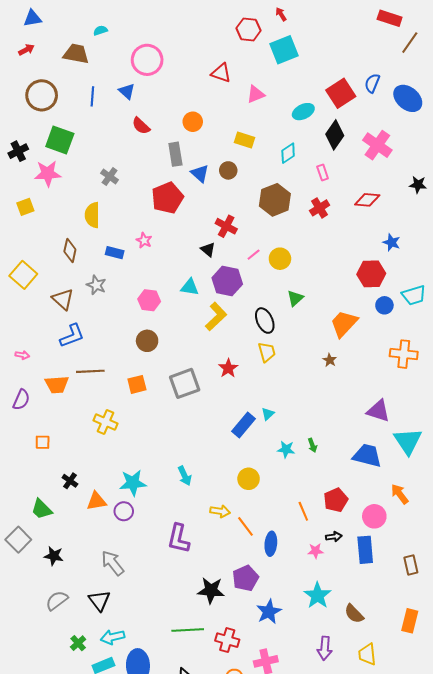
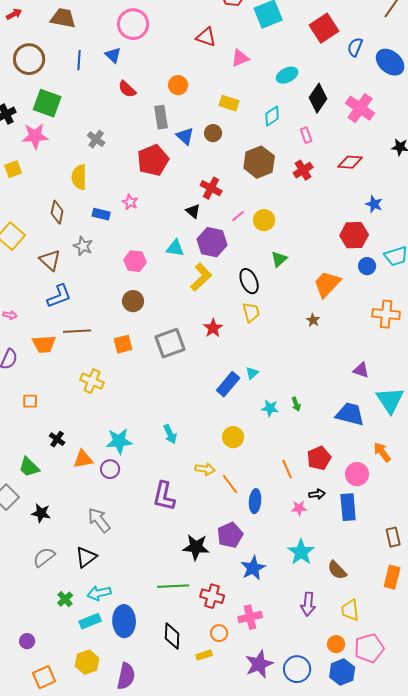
red square: (341, 93) -> (324, 28), moved
purple triangle: (378, 411) -> (361, 370), size x0.7
brown rectangle: (411, 565) -> (393, 537), moved
black triangle: (99, 601) -> (86, 557), turned 30

